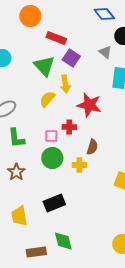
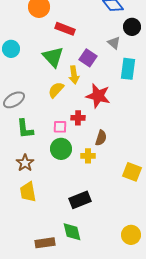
purple square: (71, 58) -> (88, 58), moved
black rectangle: (54, 203) -> (80, 200), moved
yellow trapezoid: (19, 216) -> (28, 192), moved

